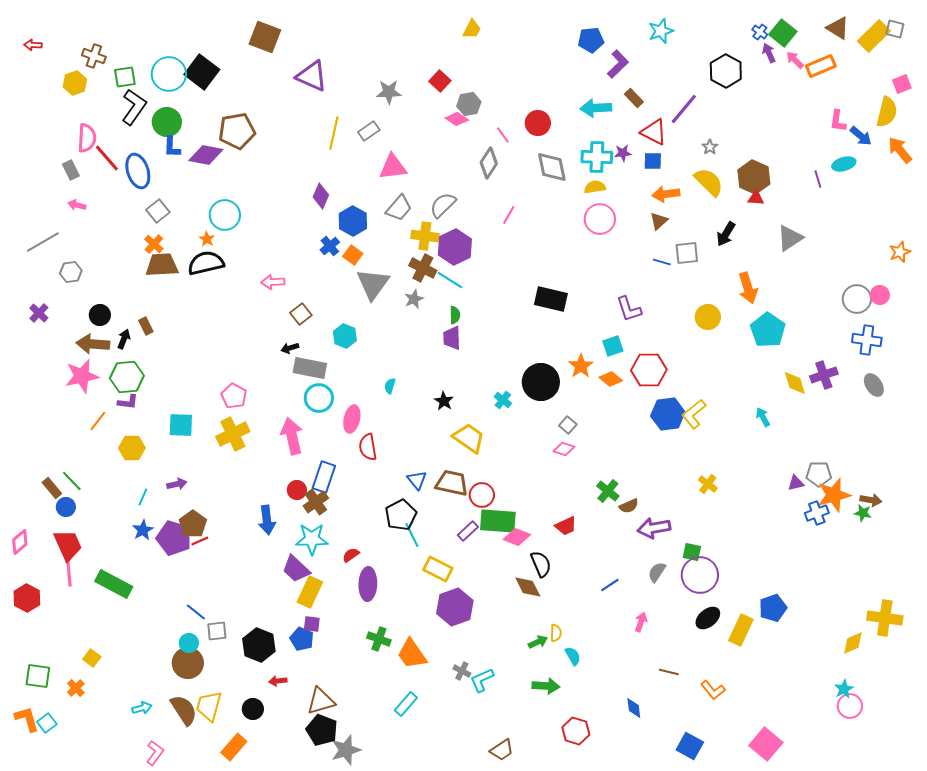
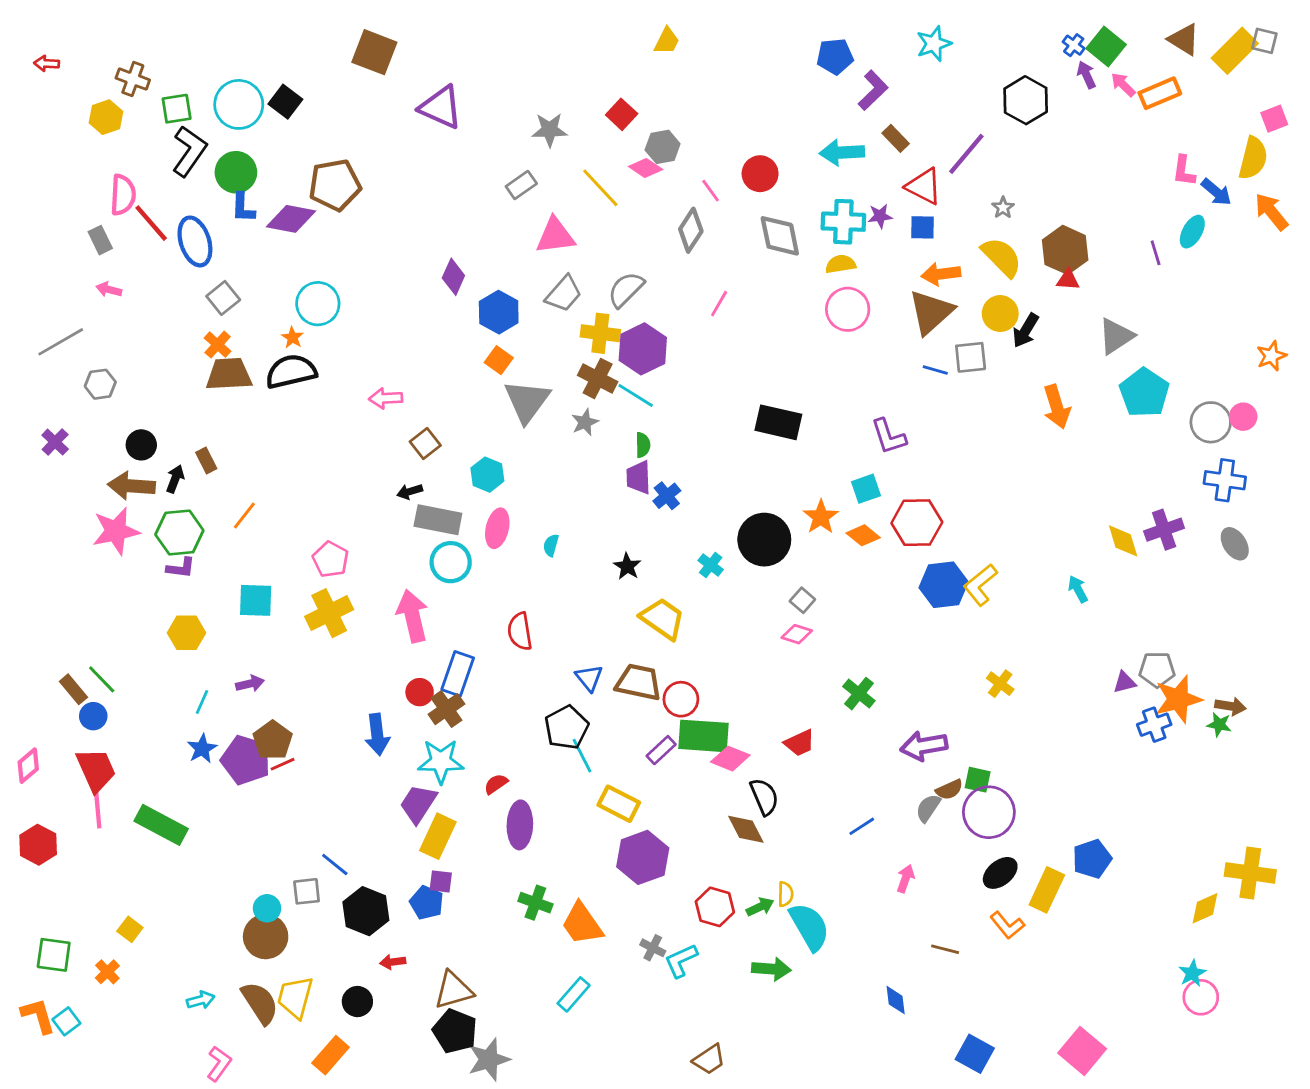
black square: (202, 72) -> (285, 102), size x0.7
yellow line: (334, 133) -> (600, 188), moved, turned -56
cyan ellipse: (844, 164) -> (1192, 232), turned -45
brown triangle: (659, 221) -> (931, 312), size x1.8
blue cross: (330, 246) -> (667, 496), moved
yellow circle: (708, 317) -> (1000, 314), moved
cyan pentagon: (768, 330) -> (1144, 393), moved
pink ellipse: (352, 419) -> (497, 528), moved
orange line: (98, 421) -> (244, 516), moved
brown semicircle: (629, 506) -> (949, 790), moved
purple trapezoid: (296, 569) -> (418, 804), turned 80
blue line: (196, 612) -> (335, 864), moved
cyan semicircle: (573, 656) -> (809, 927), size x1.8
orange L-shape: (713, 690) -> (1007, 925), moved
red hexagon: (576, 731) -> (715, 907), moved

